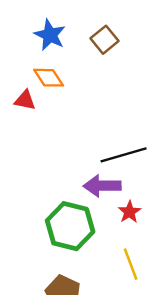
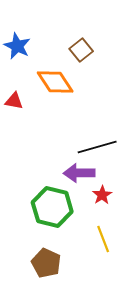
blue star: (50, 35) -> (17, 46), moved
orange diamond: (49, 78) -> (55, 82), moved, size x1.4

